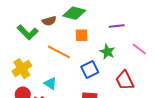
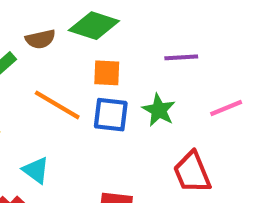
pink line: (139, 49) -> (226, 108), turned -63
blue square: (90, 69) -> (111, 115), moved, turned 30

